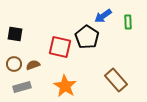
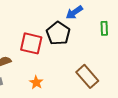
green rectangle: (128, 22) -> (104, 28), moved
orange star: (65, 86) -> (36, 82), size x0.6

